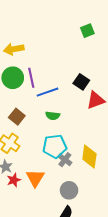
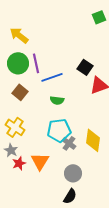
green square: (87, 31) -> (99, 17), moved
yellow arrow: (14, 49) -> (19, 35), turned 48
brown square: (17, 117) -> (20, 92), moved

